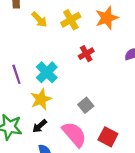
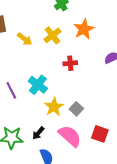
red cross: (86, 54) -> (70, 63), turned 32
yellow star: (41, 99) -> (54, 107), moved

